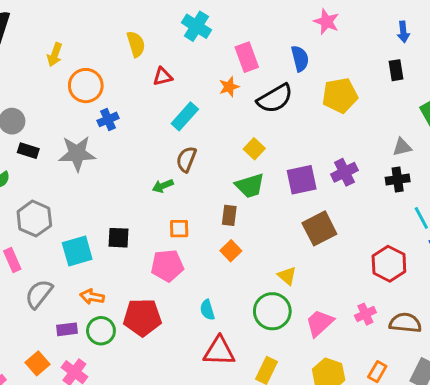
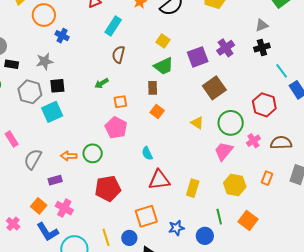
blue cross: (108, 119) -> (62, 36), turned -32
gray star: (77, 154) -> (45, 61), size x0.7
green arrow: (163, 186) -> (101, 83), moved
gray hexagon: (34, 219) -> (30, 92), moved
black square: (119, 238) -> (57, 86), moved
cyan square: (77, 251) -> (52, 112), moved
pink pentagon: (167, 266) -> (116, 128), turned -30
green circle: (272, 311) -> (231, 123), moved
red pentagon: (142, 317) -> (108, 189), moved
green circle: (101, 331) -> (93, 153), moved

